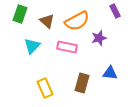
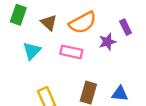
purple rectangle: (115, 11) -> (126, 27), moved
blue triangle: (110, 73) -> (120, 94), moved

